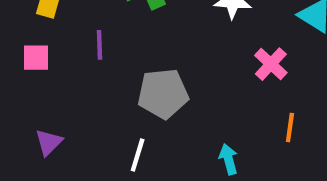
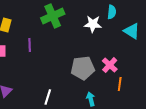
pink cross: (271, 64) -> (110, 65), moved
gray pentagon: (163, 94) -> (83, 68), moved

